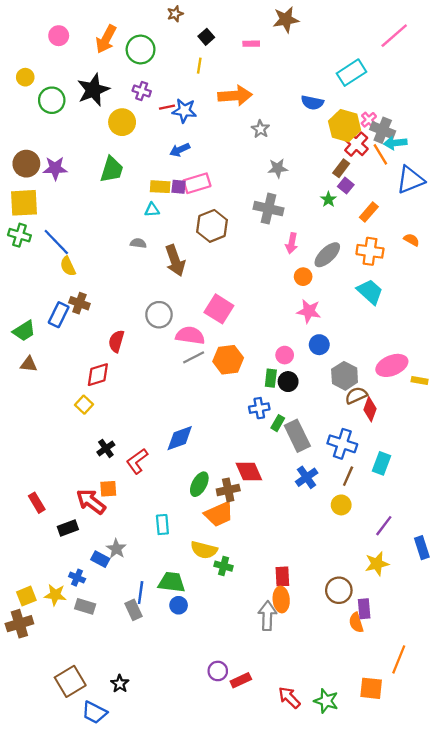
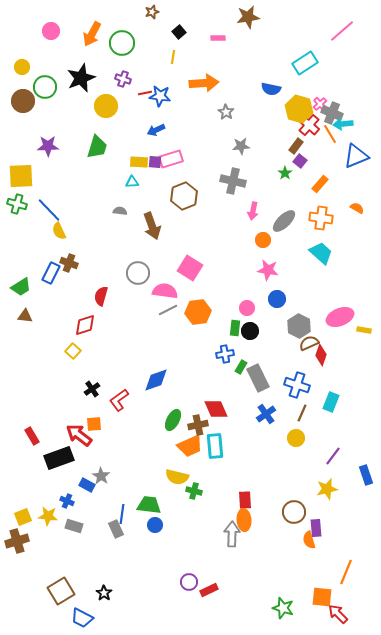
brown circle: (26, 164) -> (23, 101), moved
cyan rectangle: (162, 525) -> (215, 446), moved, size x1.4
black rectangle: (68, 528) -> (59, 458), size x1.6
red arrow: (289, 697) -> (338, 614), moved

